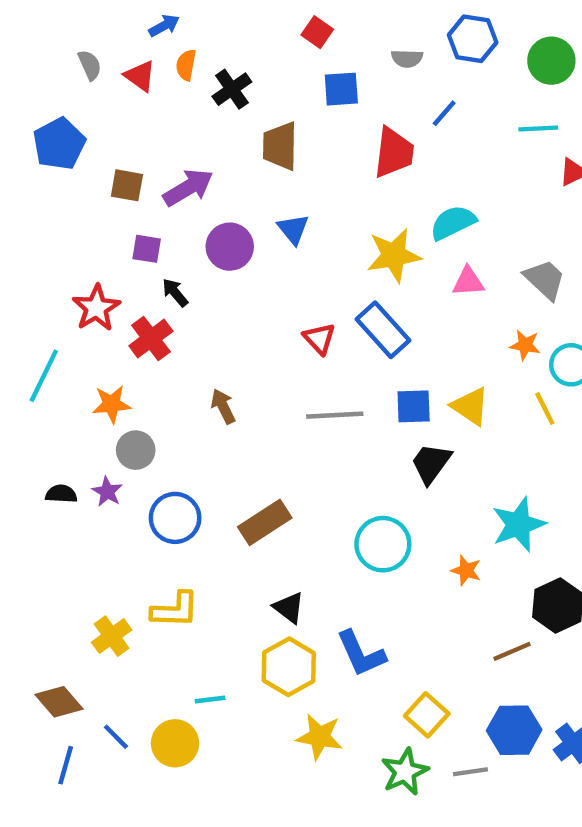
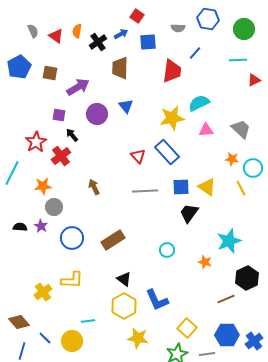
blue arrow: (164, 26) -> (121, 34), moved
brown square: (127, 185) -> (50, 73), moved
cyan circle: (383, 544) -> (167, 250), size x0.6

